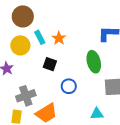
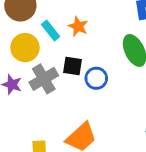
blue circle: (69, 86) -> (96, 78), moved
gray cross: (26, 96) -> (44, 79), moved

